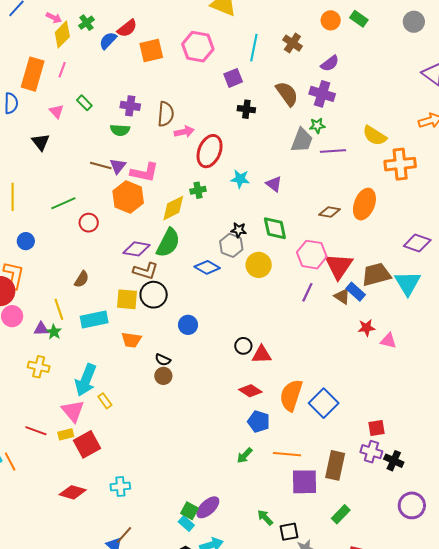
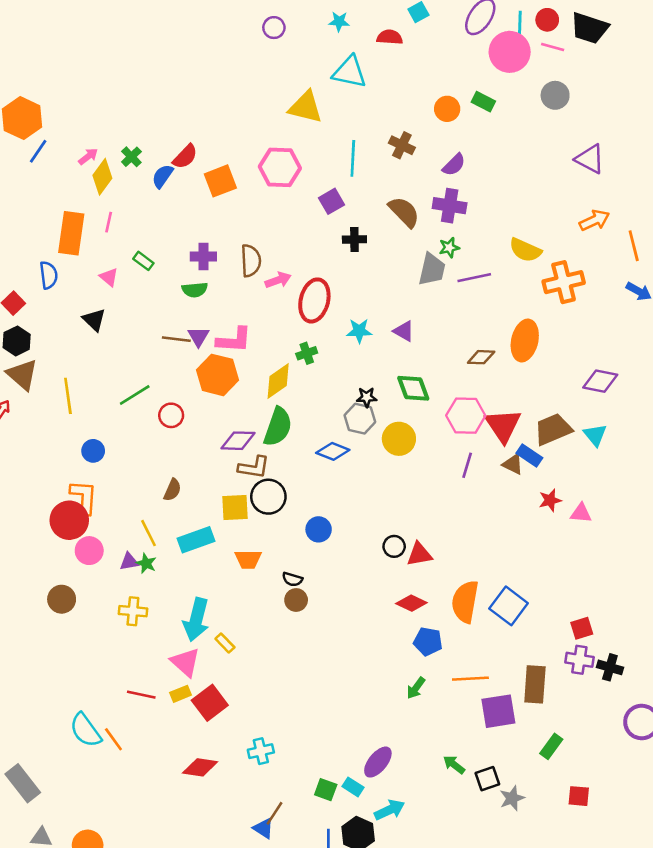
pink arrow: (54, 18) -> (88, 156), turned -56
cyan triangle: (408, 283) -> (595, 435), size x0.7
green square: (189, 511) -> (326, 790), moved

